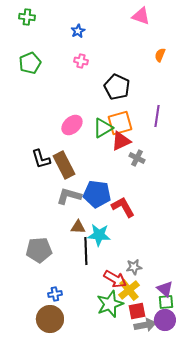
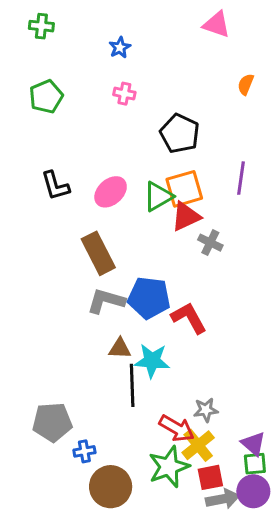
black L-shape: (41, 159) -> (55, 186), moved
gray pentagon: (39, 250) -> (52, 422), moved
brown circle: (50, 319) -> (111, 487), moved

